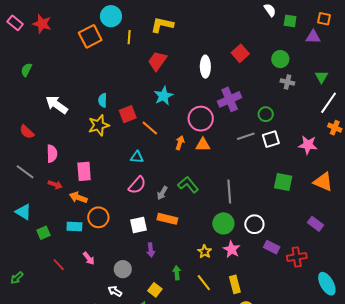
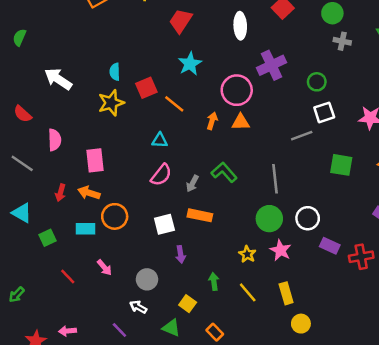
gray line: (246, 136) -> (302, 136), moved
red arrow: (55, 185) -> (61, 193), moved, turned 88

